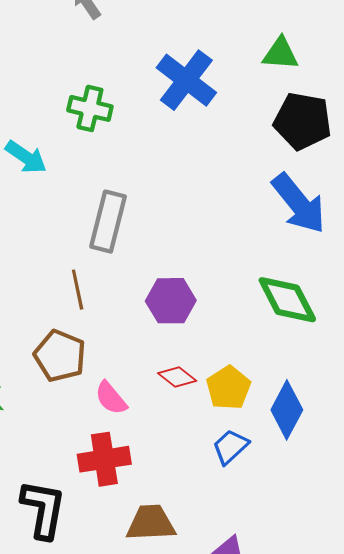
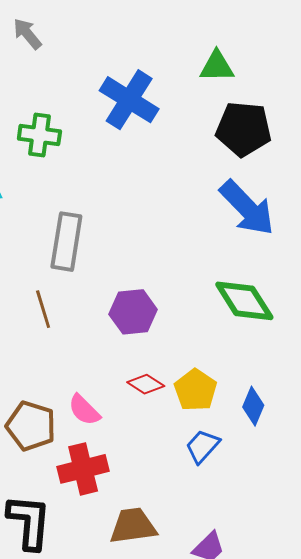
brown pentagon: (60, 356) -> (31, 426), moved
blue diamond: (287, 410) -> (253, 406), size x0.7

